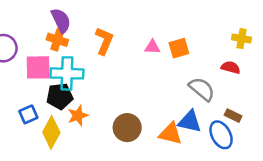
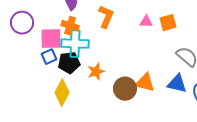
orange cross: (57, 40) -> (70, 26), moved
blue square: (28, 114) -> (49, 57), moved
orange star: (78, 116) -> (96, 72), moved
orange triangle: (170, 134) -> (145, 83), moved

